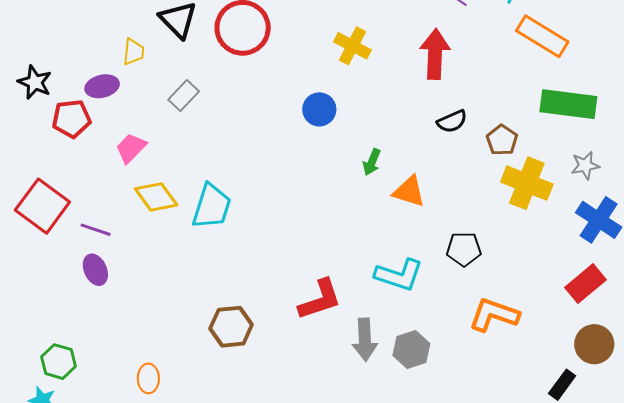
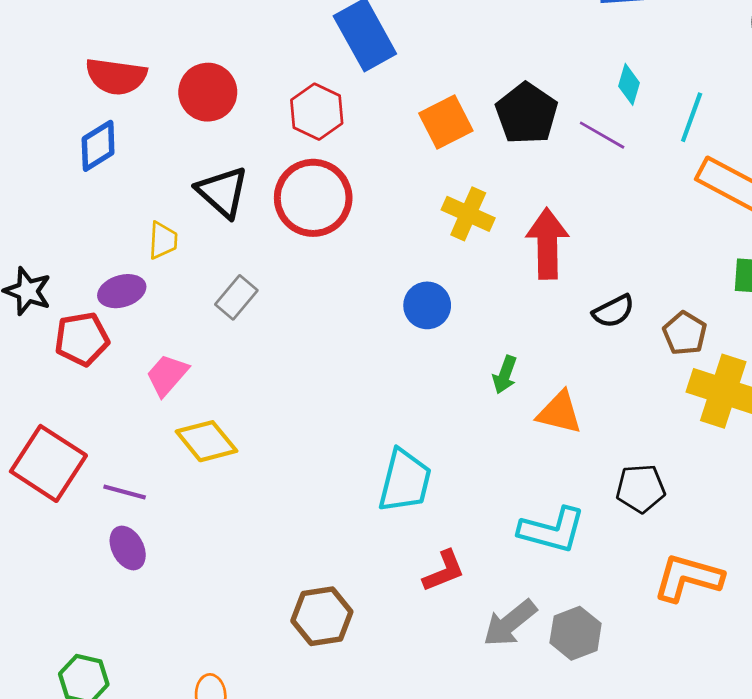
red arrow: (435, 54) -> (547, 244), moved
cyan trapezoid: (212, 206) -> (405, 481), moved
red L-shape: (320, 300) -> (444, 571), size x0.7
gray arrow: (365, 340) -> (510, 623), turned 57

